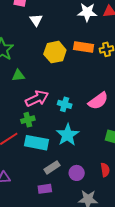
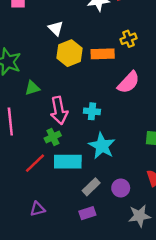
white triangle: (36, 20) -> (56, 28), moved
orange rectangle: (84, 47) -> (103, 54), moved
pink arrow: (37, 99) -> (59, 111), turned 115
pink semicircle: (98, 101) -> (129, 82), moved

